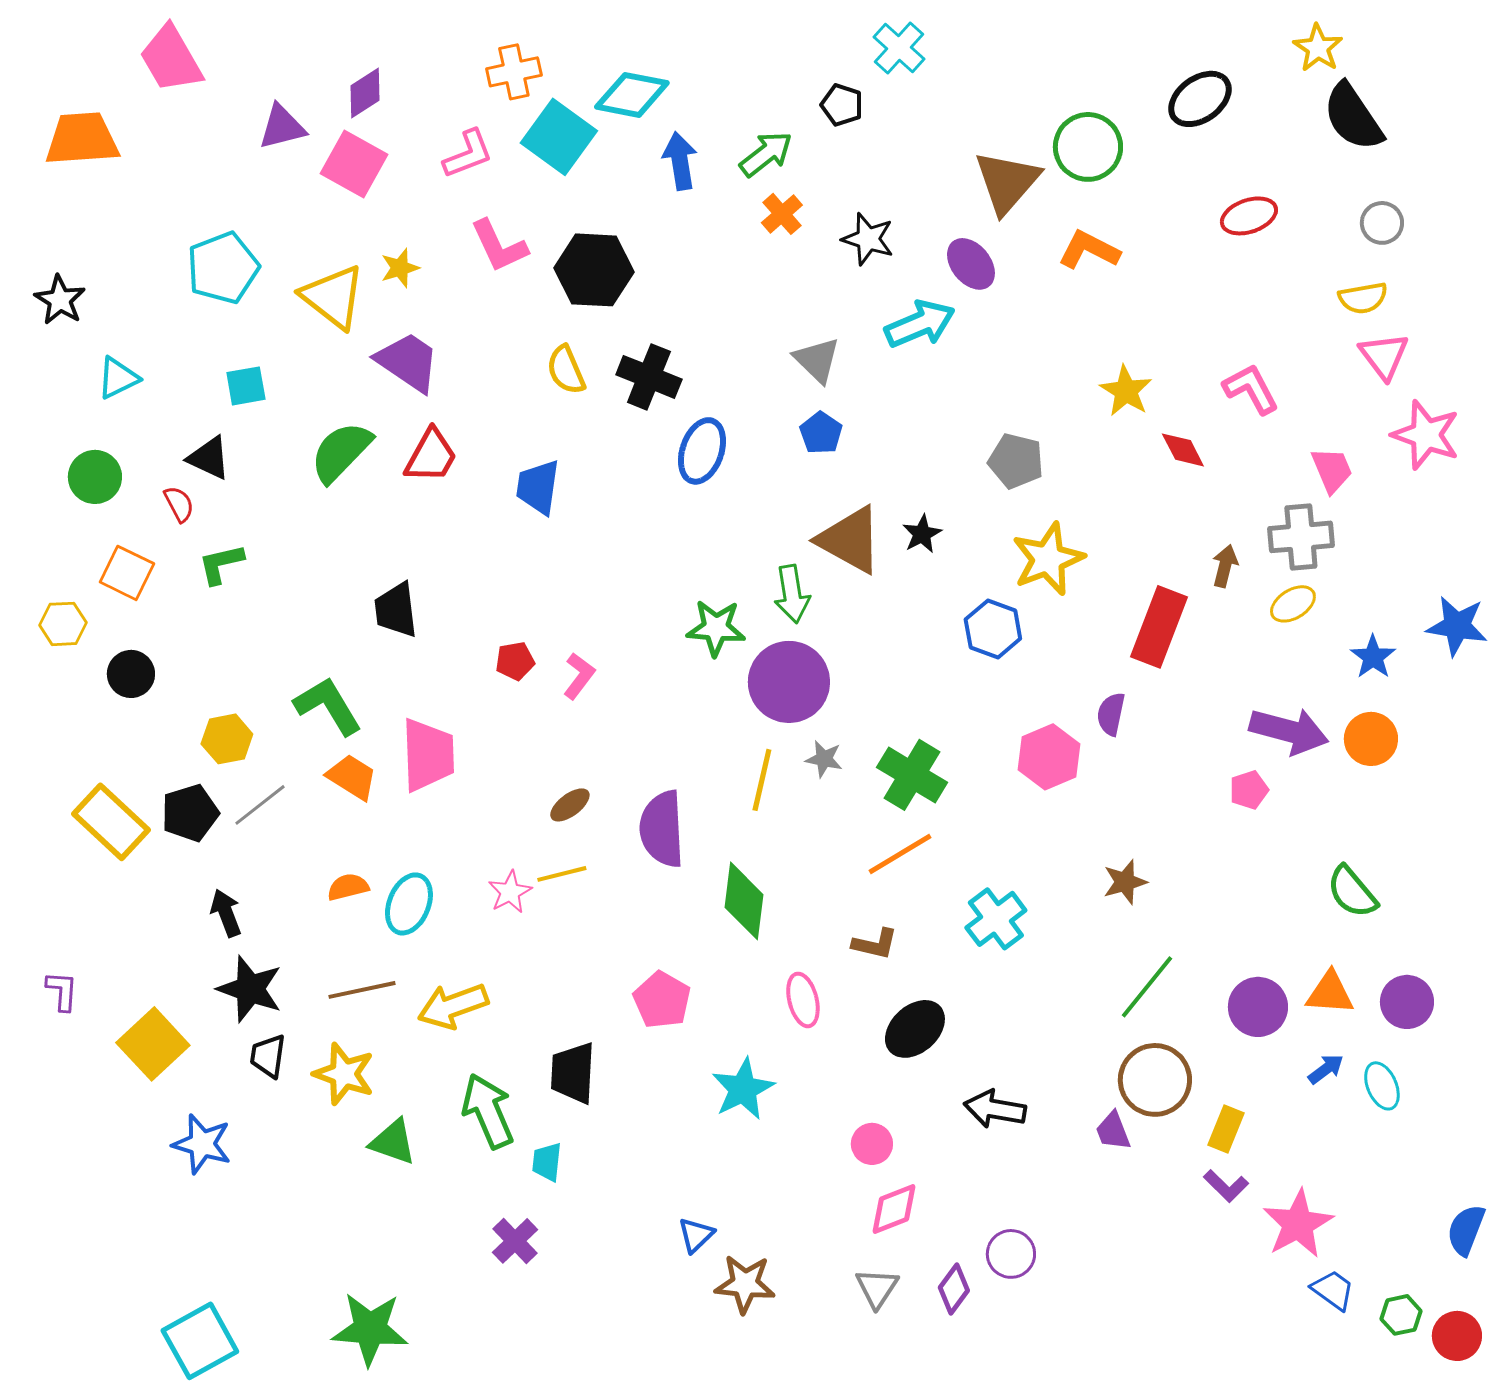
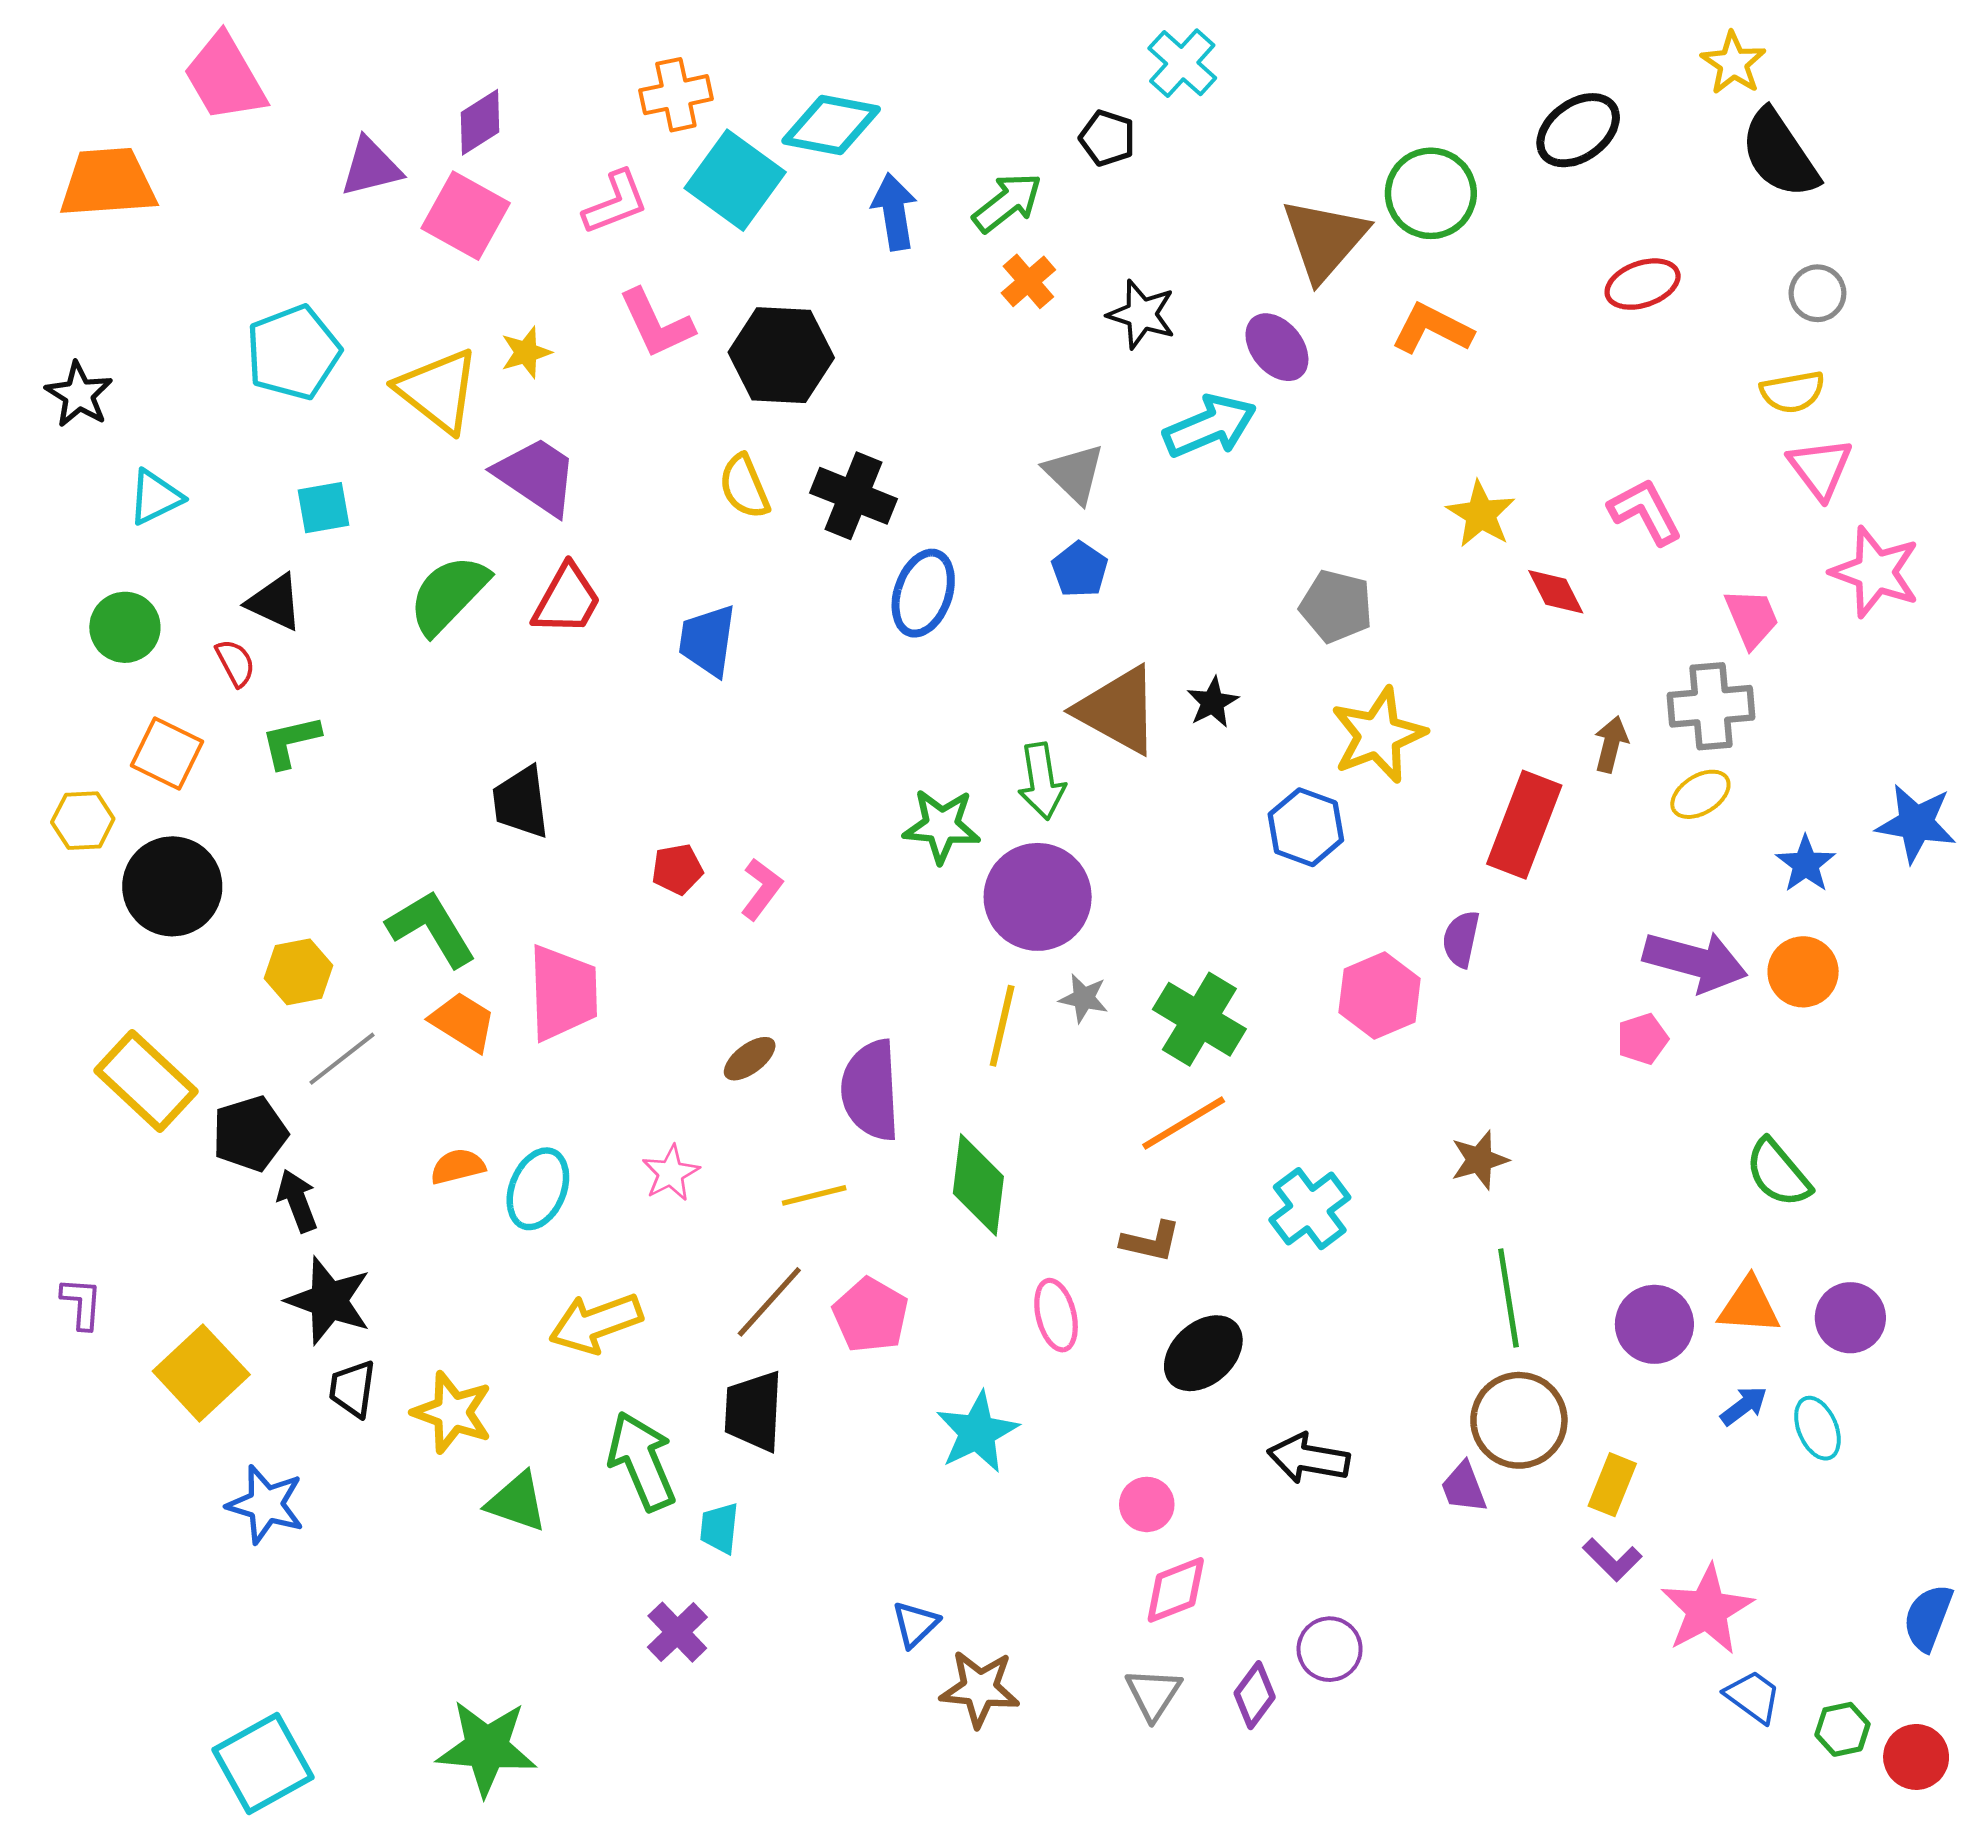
black circle: (131, 674) -> (172, 886), size x1.6
black pentagon: (190, 813) -> (250, 1134), moved
yellow line: (562, 874) -> (814, 1195), moved
green line: (1147, 987) -> (1508, 1298), turned -48
brown line: (362, 990) -> (769, 1302), moved, turned -36

